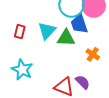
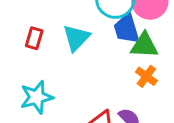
green triangle: (66, 38) -> (144, 45), moved
cyan star: (22, 70) -> (37, 97), turned 30

